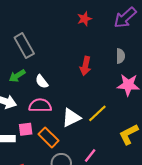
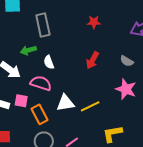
red star: (84, 19) -> (94, 22), moved
gray semicircle: (120, 56) -> (127, 61), turned 104

